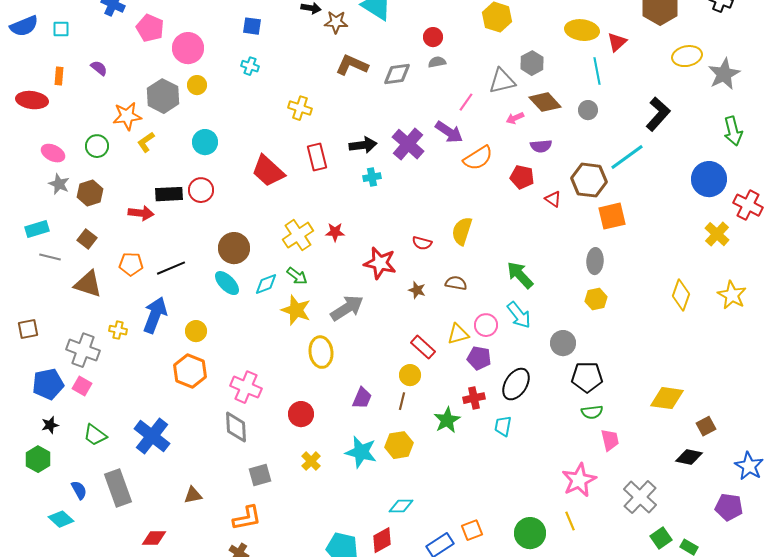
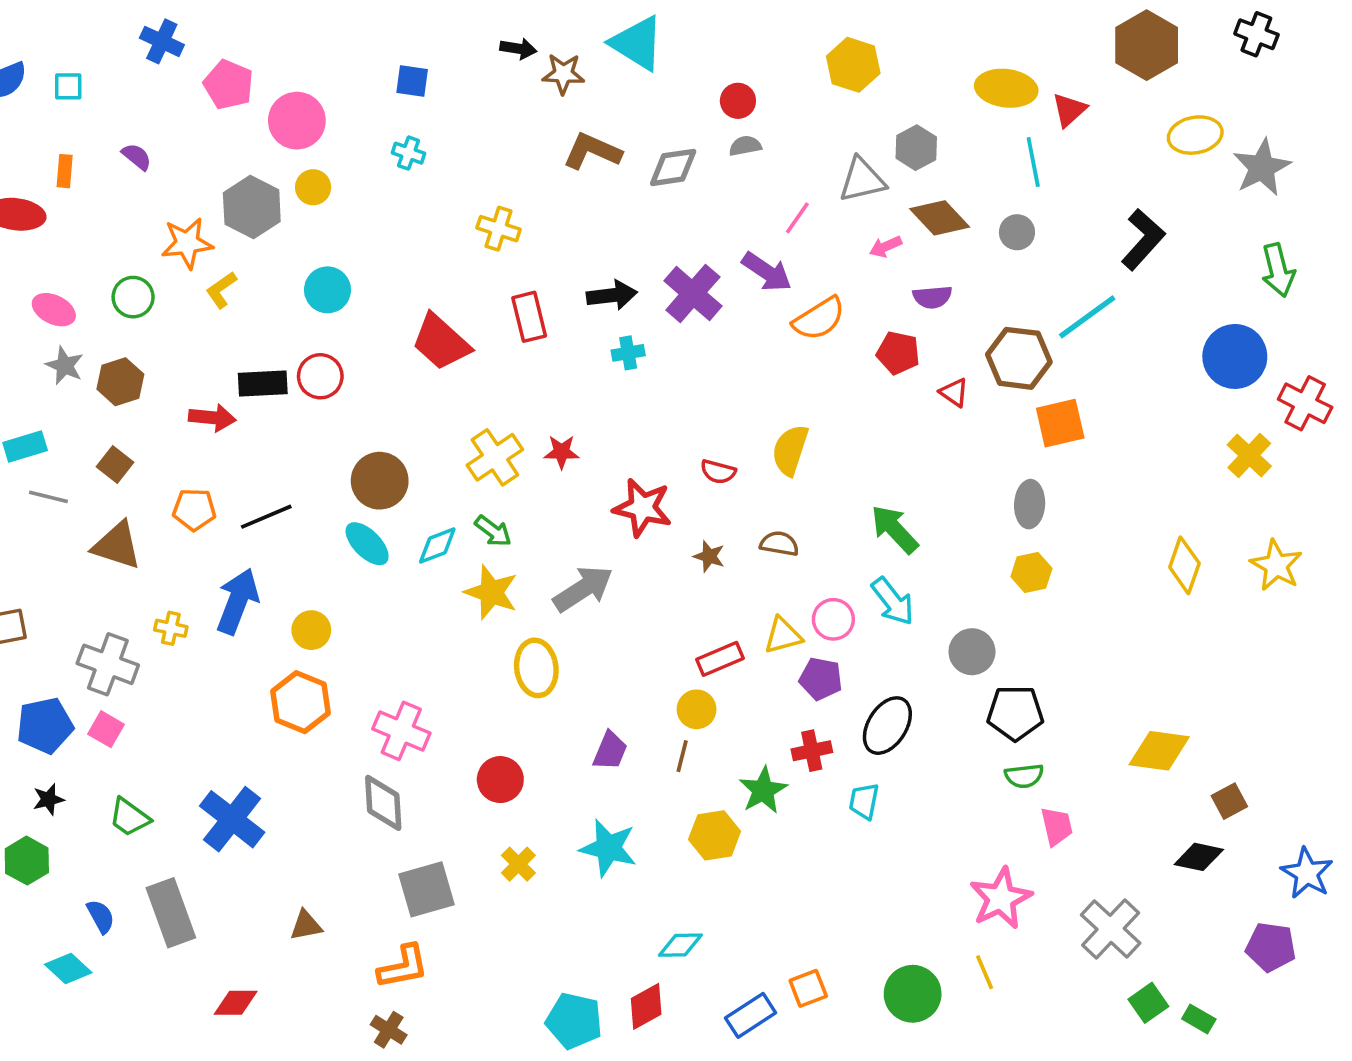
red rectangle: (423, 347) -> (720, 659), turned -65
yellow hexagon: (399, 445) -> (715, 835), moved
gray square: (260, 475) -> (426, 889), size x1.4

